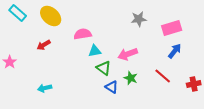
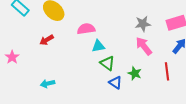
gray star: (139, 19) -> (143, 24), moved
pink arrow: (128, 54) -> (144, 46), moved, turned 72
red line: (163, 76) -> (167, 71), turned 42

